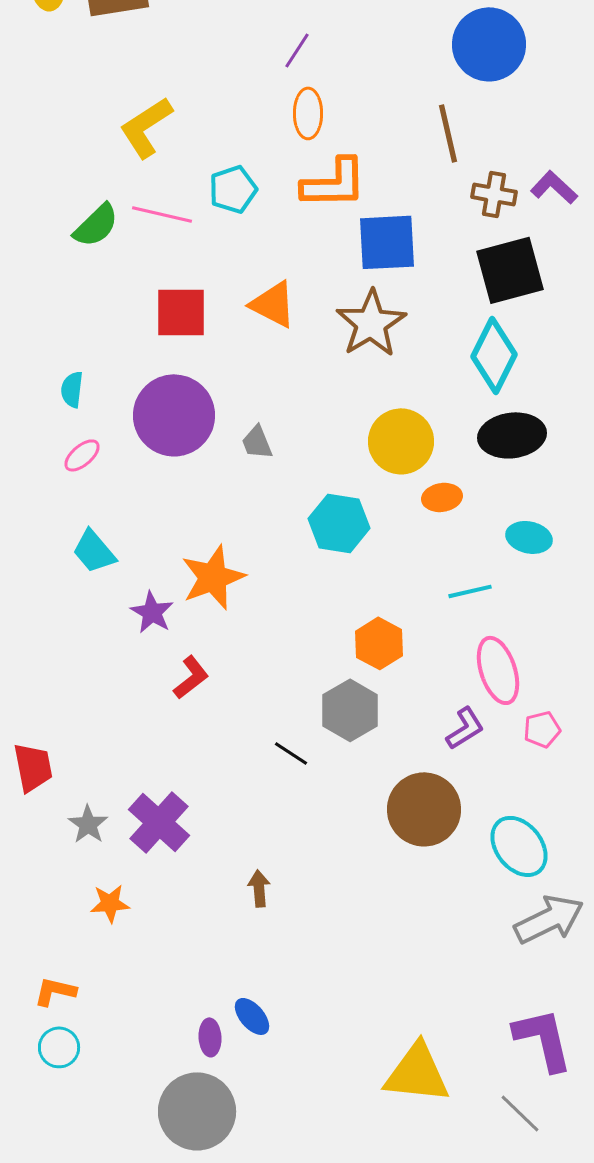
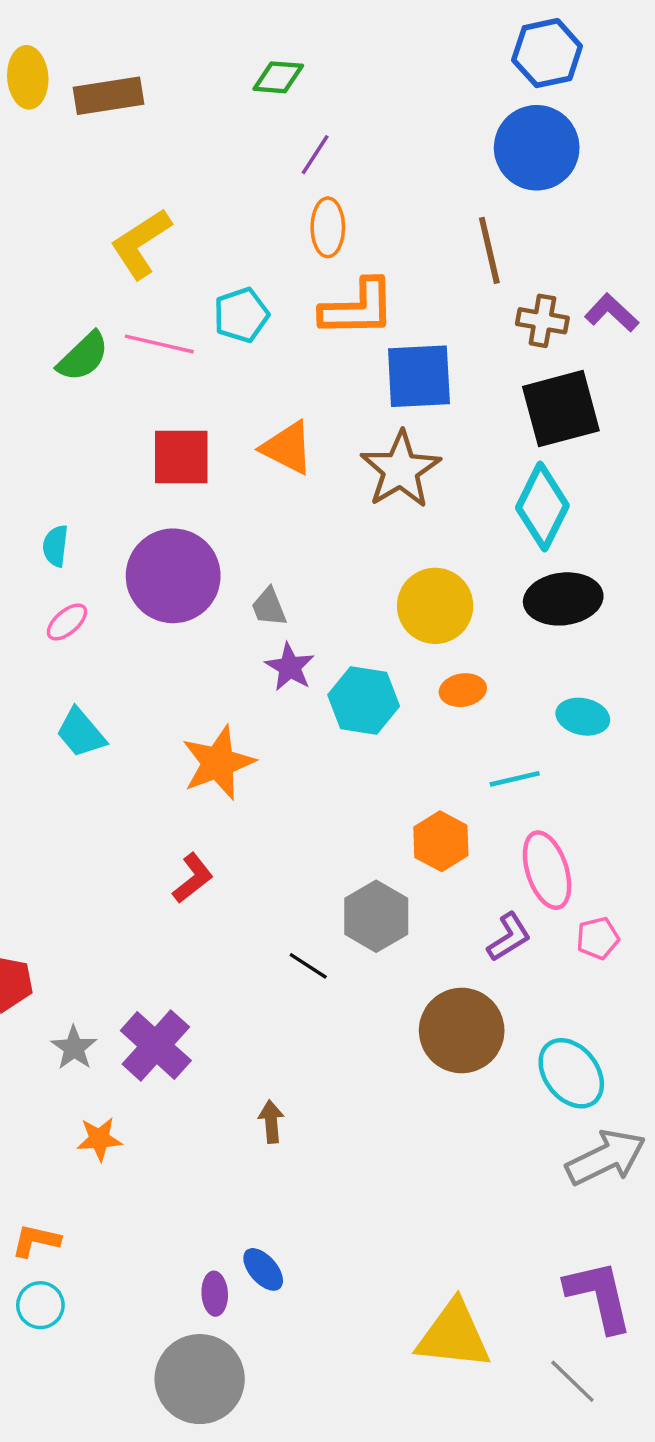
orange ellipse: (442, 497) -> (463, 690), moved
purple star: (152, 612) -> (290, 667), moved
orange hexagon: (379, 643) -> (441, 841), moved

